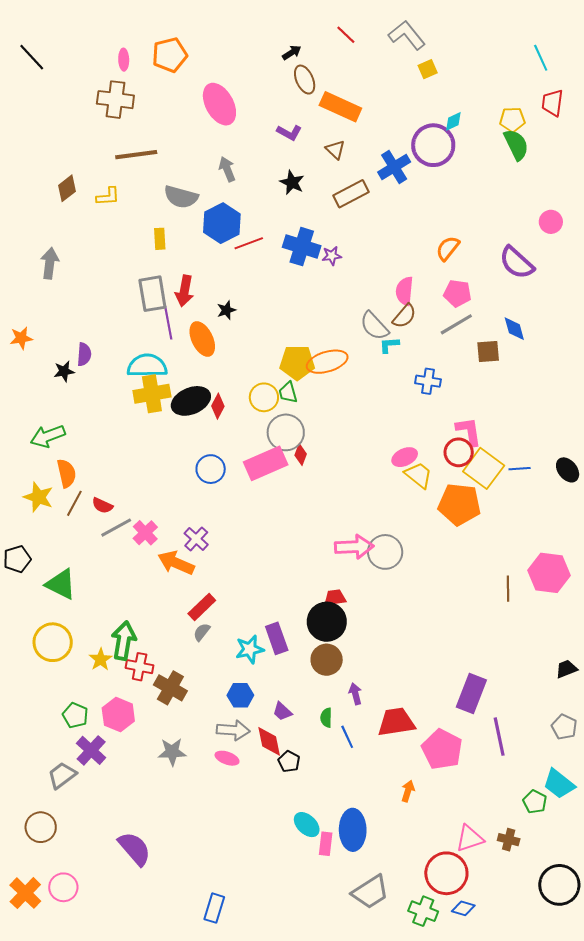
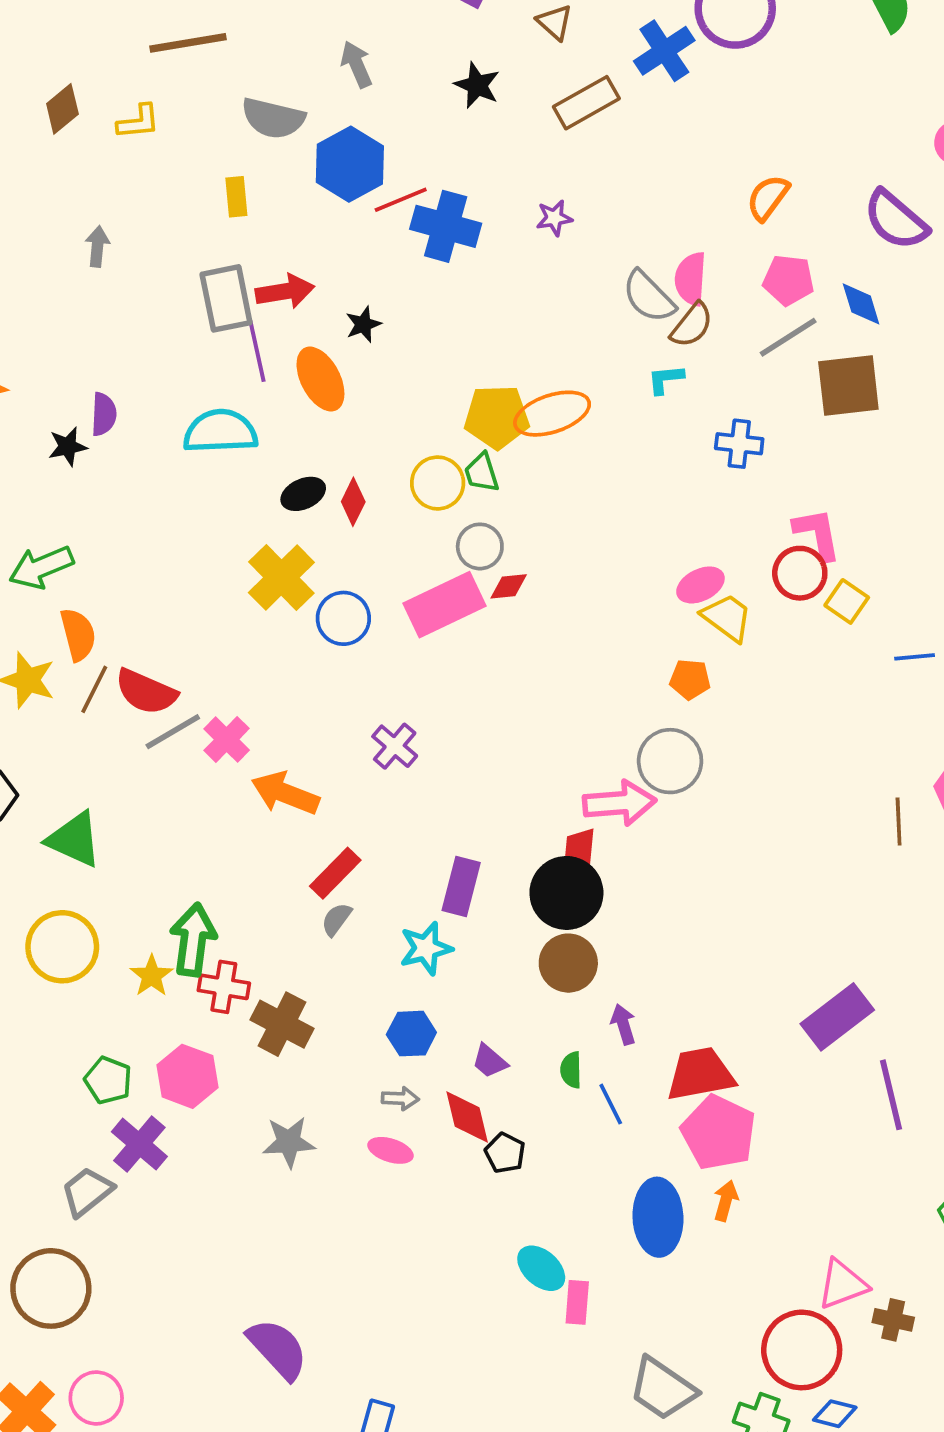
blue cross: (302, 247) -> (446, 226), moved
gray arrow: (50, 263) -> (97, 246), moved, size x0.7
red arrow: (184, 291) -> (285, 291), turned -108
gray semicircle: (374, 326) -> (649, 297), moved
blue diamond: (514, 329) -> (861, 304), moved
brown square: (488, 352) -> (848, 385), size x1.5
yellow cross: (152, 394) -> (281, 577), moved, turned -33
black ellipse: (191, 401) -> (303, 494), size x0.6
gray circle: (286, 432) -> (480, 546), size x0.7
red diamond: (301, 455) -> (509, 586), turned 65
yellow square: (484, 468) -> (847, 601), size x0.6
blue line: (520, 469) -> (915, 657), moved
orange pentagon: (459, 504) -> (690, 679), moved, size x0.5
red semicircle: (102, 505) -> (146, 692), size x1.6
purple cross: (196, 539) -> (395, 746), moved
pink arrow: (354, 547) -> (619, 803), moved
red trapezoid: (335, 598) -> (580, 848), turned -75
purple rectangle: (277, 638) -> (461, 886), moved, turned 36
purple rectangle: (471, 693) -> (837, 1017), turned 33
gray arrow: (233, 730) -> (400, 1098), size x0.6
pink pentagon: (442, 749) -> (719, 1133), moved
brown circle: (41, 827) -> (51, 1288), size x1.4
blue ellipse: (353, 830) -> (658, 1217), moved
brown cross: (509, 840) -> (893, 1320), moved
purple semicircle: (135, 849) -> (278, 1349), moved
gray trapezoid: (370, 892) -> (662, 1389), turned 69

